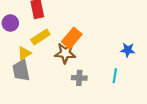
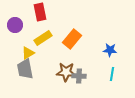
blue star: (128, 50) -> (110, 50), moved
brown star: (65, 53) -> (66, 72), moved

